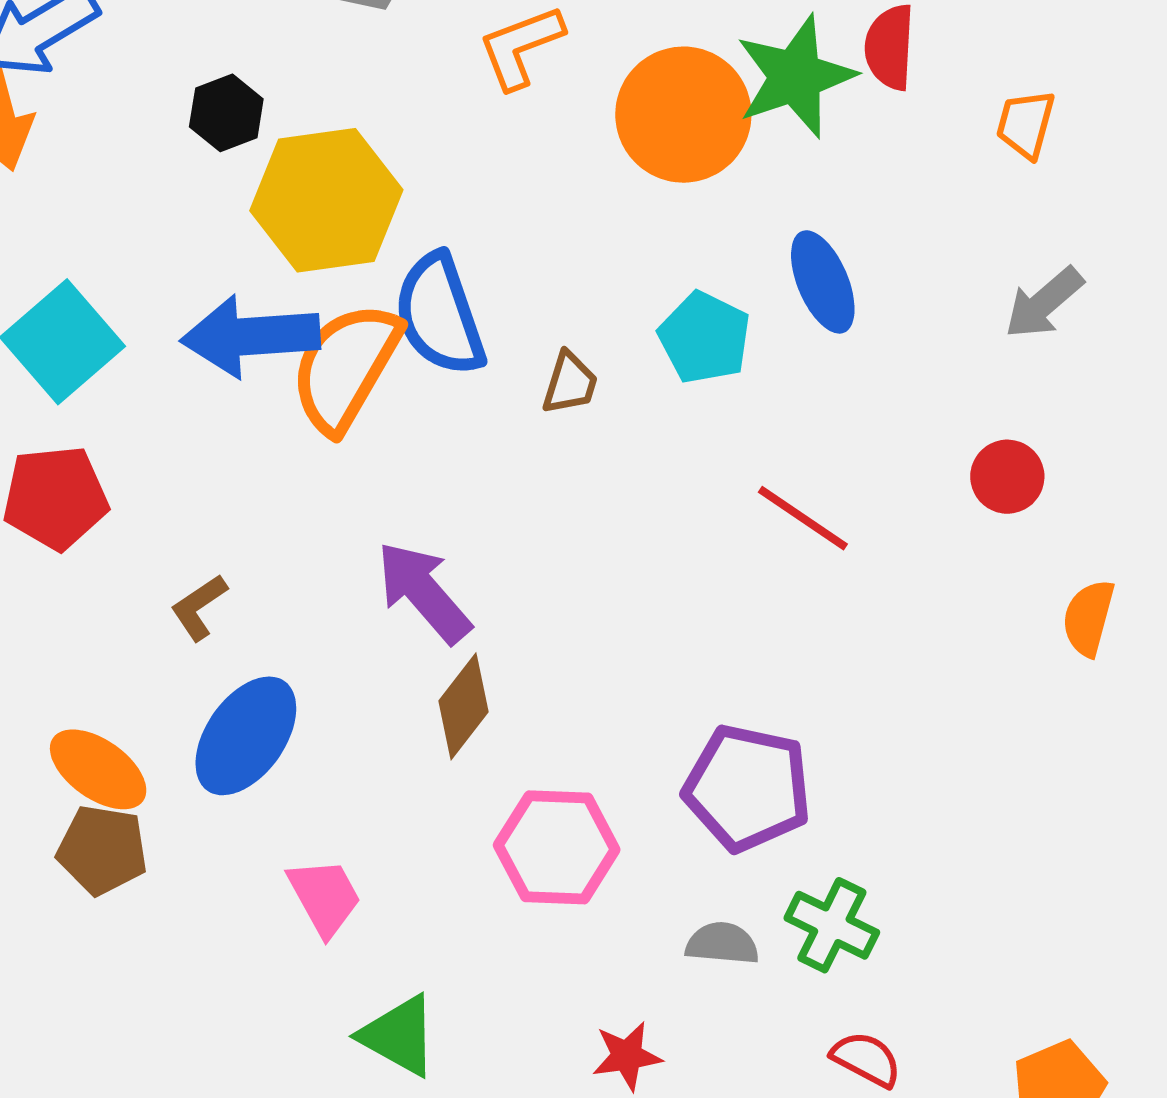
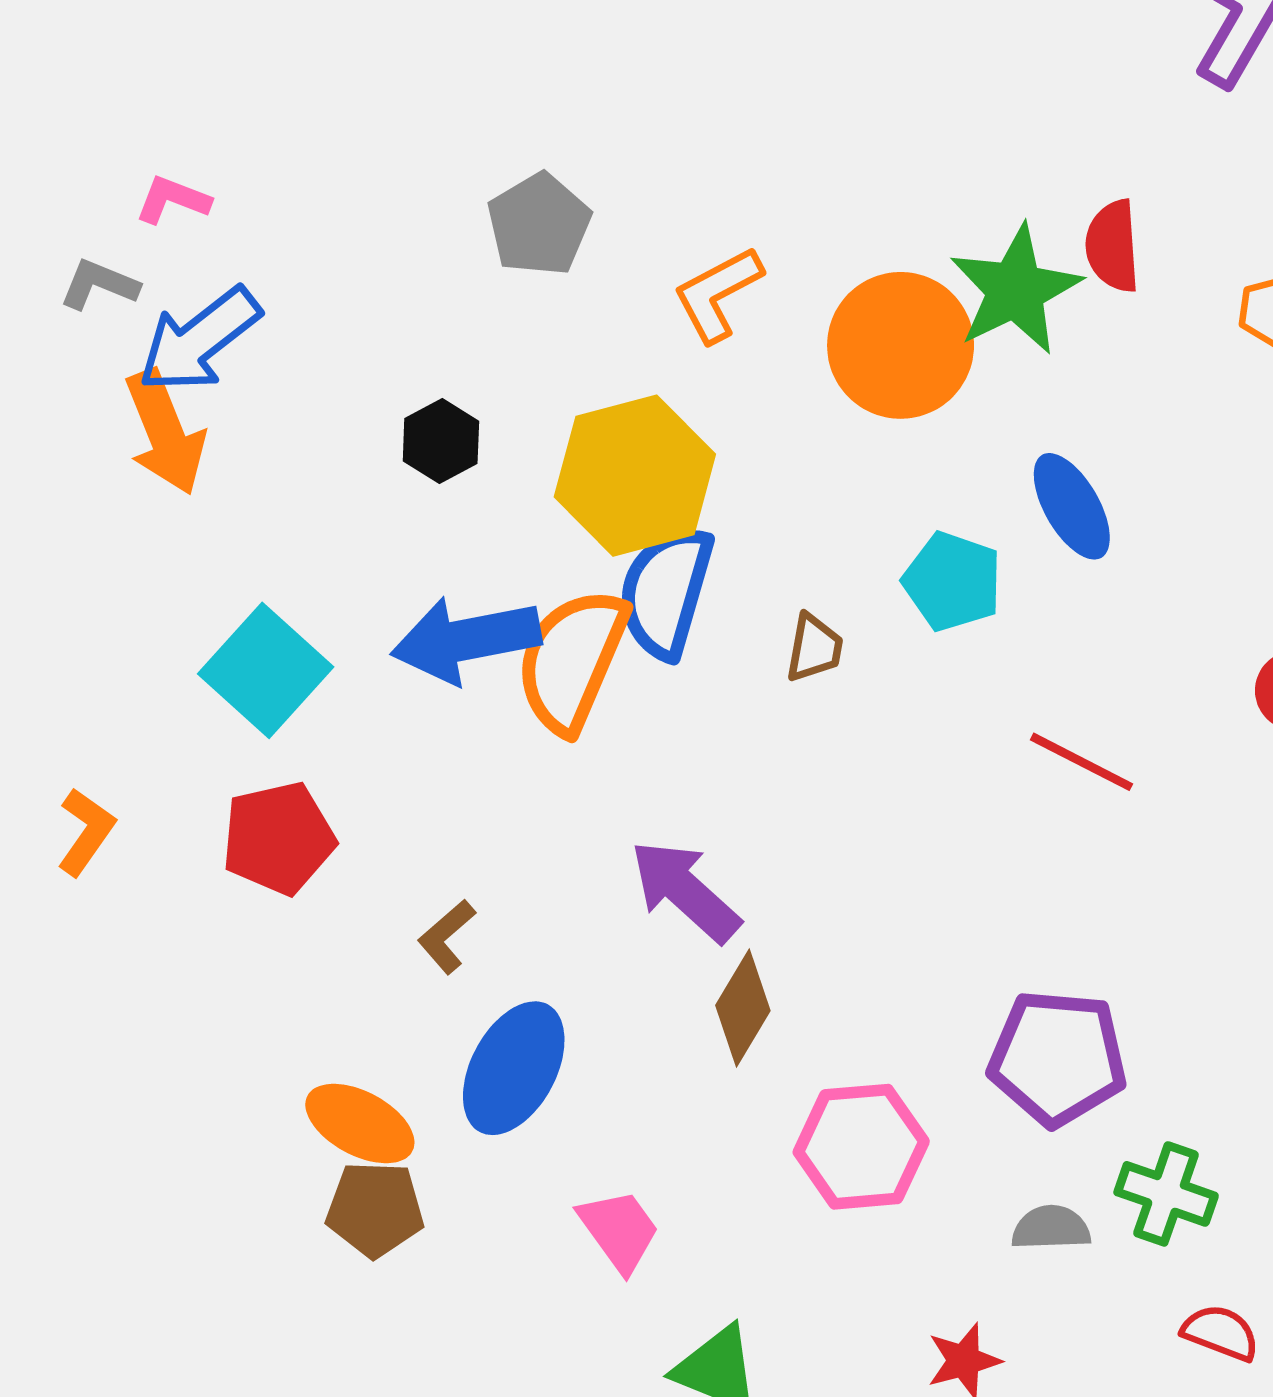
black hexagon: (226, 113) -> (441, 441), moved
yellow hexagon: (326, 200) -> (635, 476), moved
blue semicircle: (439, 315) -> (666, 592), turned 42

